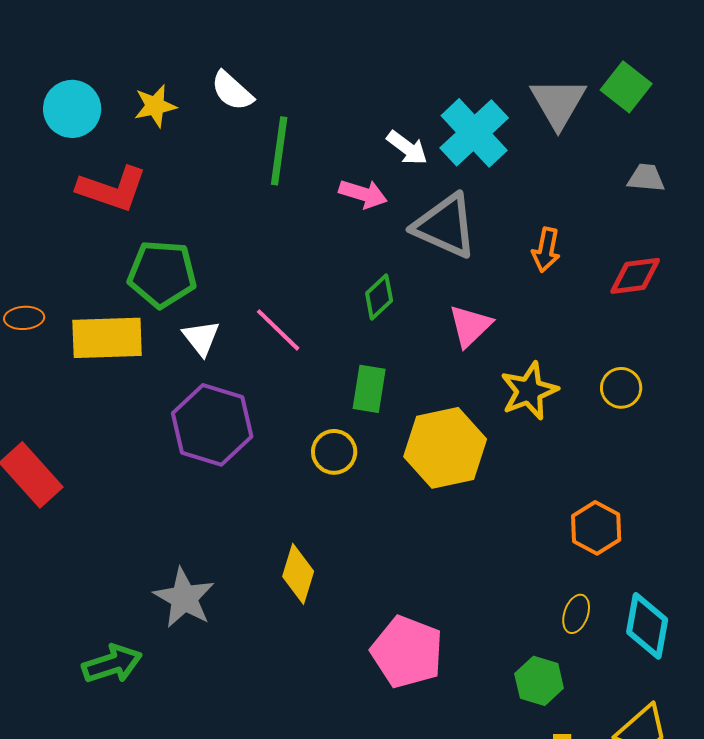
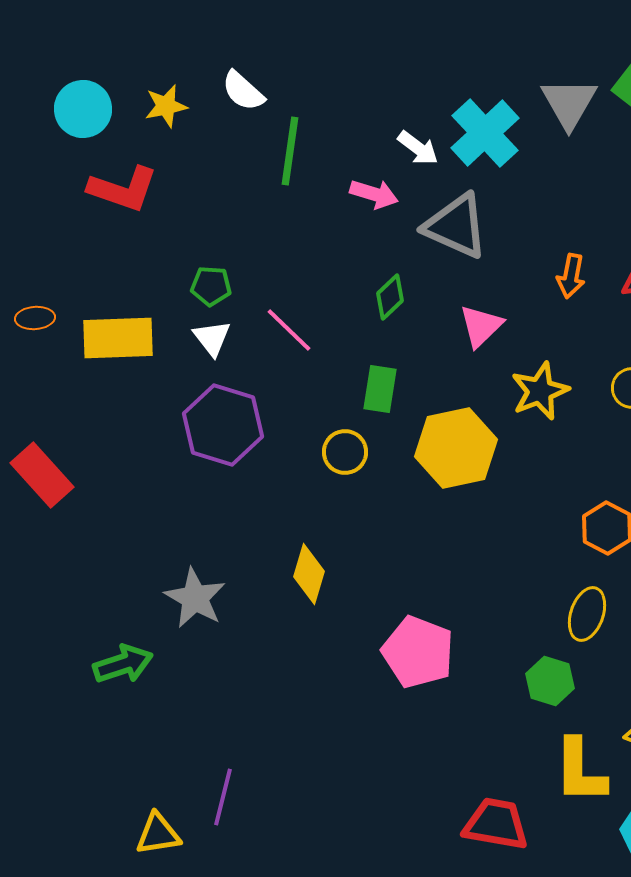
orange arrow: (546, 250) -> (571, 276), moved
green pentagon: (162, 274) -> (211, 286), moved, size x0.6
yellow ellipse: (576, 614) -> (587, 614), size x1.4

